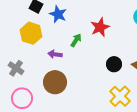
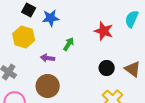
blue star: (58, 14) -> (51, 18), turned -30
red star: (100, 27) -> (104, 31), moved, turned -30

